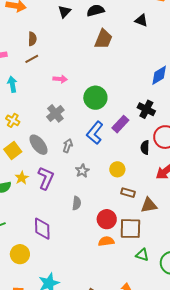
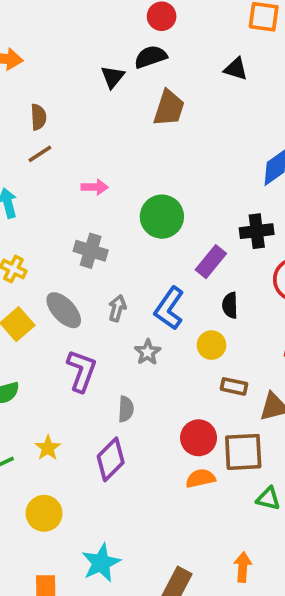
black triangle: (65, 12) -> (113, 77), moved
black cross: (146, 109) -> (257, 231), turned -30
gray cross: (55, 113) -> (91, 251), turned -30
blue L-shape: (95, 133) -> (169, 308), moved
black semicircle: (145, 147) -> (230, 305), moved
yellow star: (22, 178) -> (48, 448), moved
gray semicircle: (77, 203) -> (126, 409), moved
purple diamond: (42, 229) -> (111, 459), moved, turned 50

